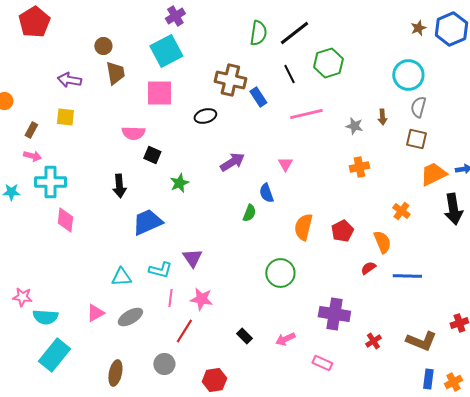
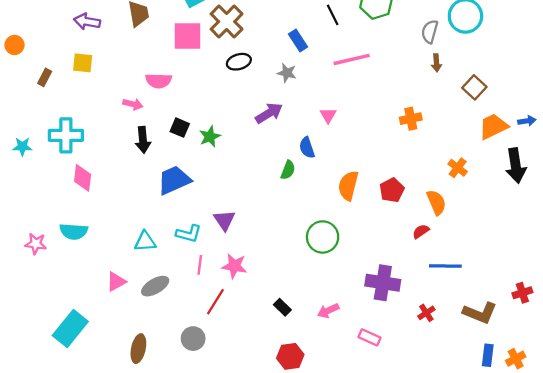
brown cross: (230, 80) -> (227, 22), moved, turned 32
gray semicircle: (418, 107) -> (430, 32), moved
gray star: (354, 126) -> (287, 73), moved
brown square: (416, 139) -> (474, 87), turned 30
black square: (152, 155) -> (180, 128), moved
pink arrow: (32, 156) -> (133, 104), moved
blue line: (407, 276) -> (445, 266), moved
pink star: (22, 297) -> (36, 244), moved
cyan semicircle: (45, 317) -> (74, 231), moved
red hexagon: (214, 380) -> (290, 356), moved

